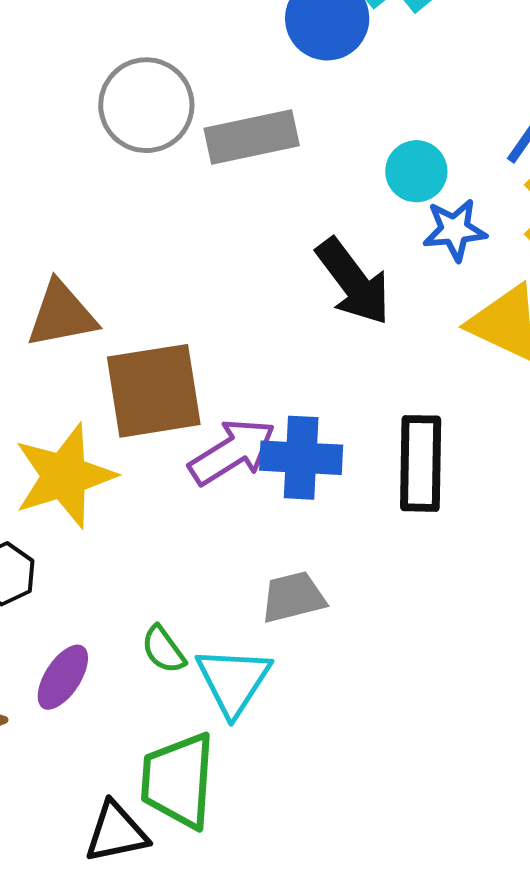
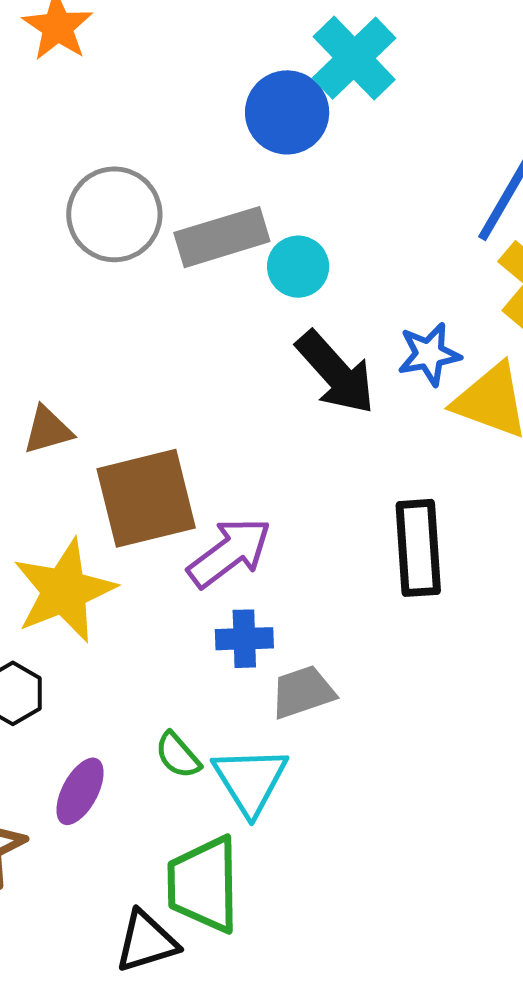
cyan circle: (416, 171) -> (298, 267), moved
blue star: (455, 230) -> (429, 354), moved
brown triangle: (62, 314) -> (48, 430), size x0.7
blue cross: (301, 458) -> (244, 639), moved, size x0.7

